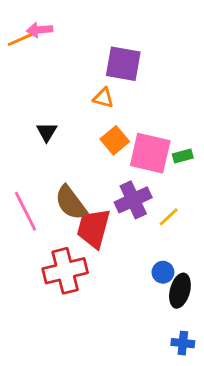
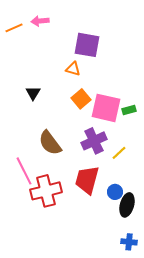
pink arrow: (40, 30) -> (40, 21), moved
pink line: (25, 211) -> (24, 171), moved
red trapezoid: (93, 228) -> (87, 180), moved

